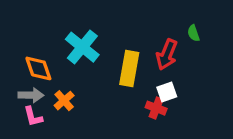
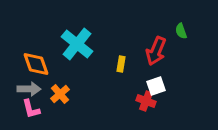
yellow rectangle: (129, 68) -> (121, 64), size x0.5

